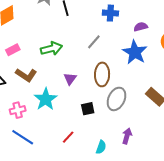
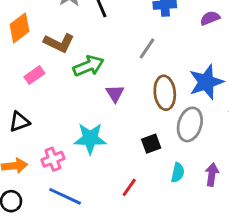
blue star: (135, 52) -> (206, 82), moved, turned 30
brown L-shape: (26, 75) -> (59, 43), moved
purple triangle: (70, 79) -> (115, 93), moved
cyan star: (46, 99) -> (90, 138), turned -30
cyan semicircle: (101, 147) -> (178, 173), moved

